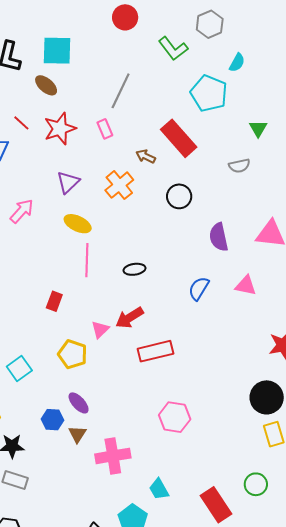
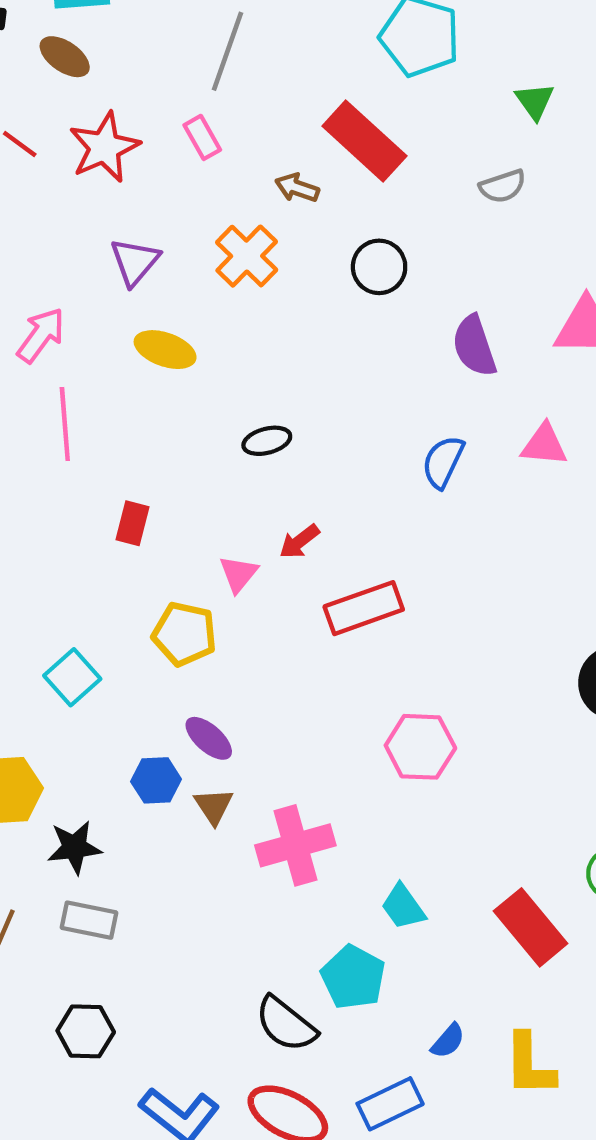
pink line: (87, 260) -> (65, 424), moved
black ellipse: (134, 269) -> (267, 441), moved
red arrow: (129, 318) -> (299, 542), size x0.7

